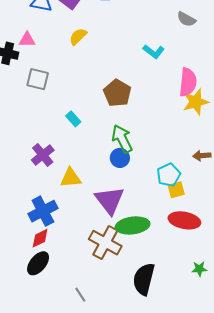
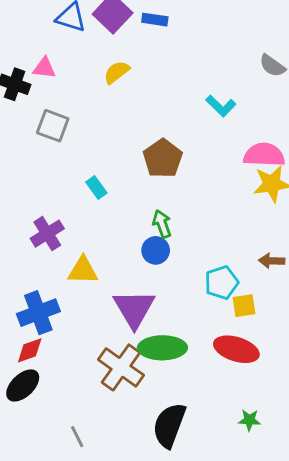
pink semicircle: (188, 82) -> (264, 155), turned -100
green arrow: (122, 139) -> (162, 224), size x0.7
yellow square: (176, 190) -> (244, 306), moved

